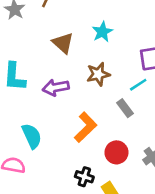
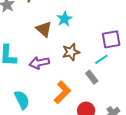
cyan star: (102, 32) -> (64, 19), moved

